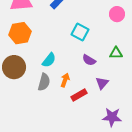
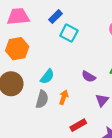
cyan square: (80, 32) -> (69, 33), moved
red rectangle: (79, 95) -> (78, 125), moved

